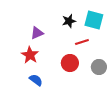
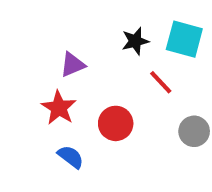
red line: (82, 42) -> (161, 82), turned 64
red circle: (70, 63) -> (116, 123), moved

